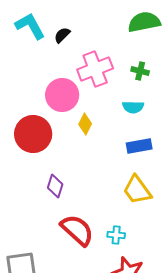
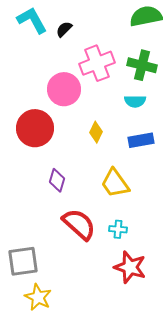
green cross: (140, 71) -> (142, 65), size x1.6
yellow diamond: (85, 124) -> (96, 132), moved
yellow trapezoid: (137, 190) -> (115, 183), moved

